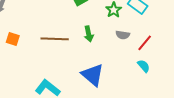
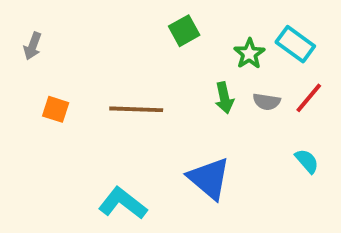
green arrow: (89, 34) -> (224, 98), moved
red line: (145, 43) -> (309, 98), moved

